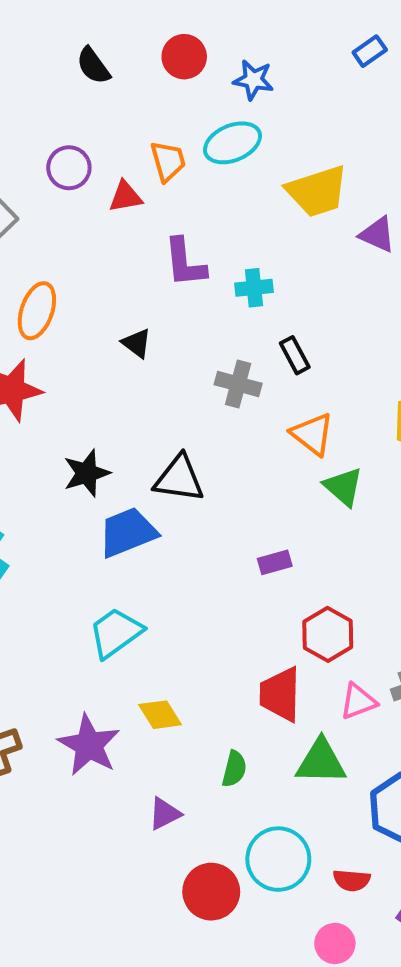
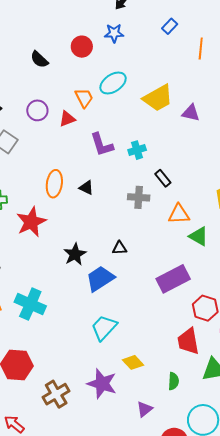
blue star: (253, 80) -> (114, 33), moved
orange ellipse: (37, 311) -> (54, 184), moved
orange triangle: (312, 434) -> (179, 214), turned -30
black triangle: (179, 479) -> (119, 248), size x0.6
purple rectangle: (275, 562) -> (173, 279), size x2.0

